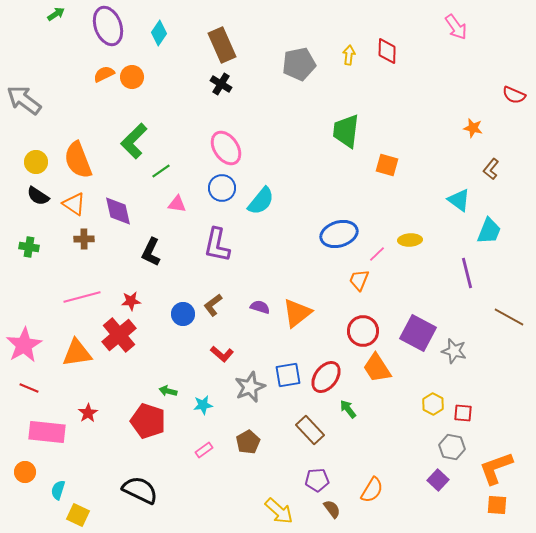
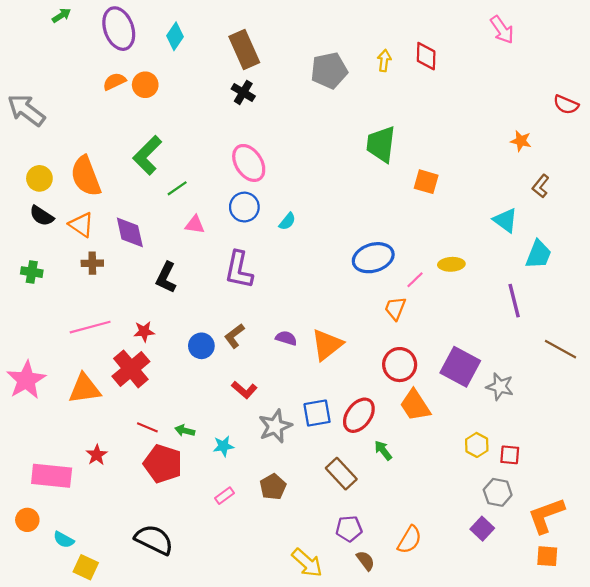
cyan semicircle: (261, 201) -> (287, 221), size x0.6
red line: (29, 388) -> (147, 427), moved
cyan semicircle: (58, 490) -> (64, 540), turned -78

